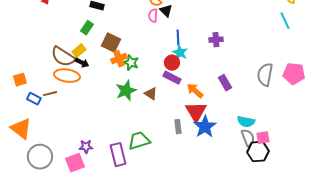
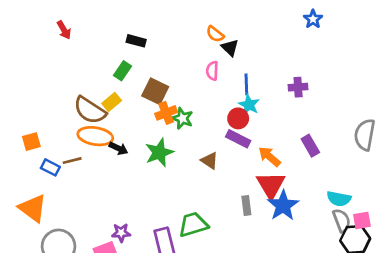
pink semicircle: (153, 16) -> (212, 71), moved
black arrow: (82, 63) -> (118, 148), moved
green star: (126, 91) -> (159, 152), moved

